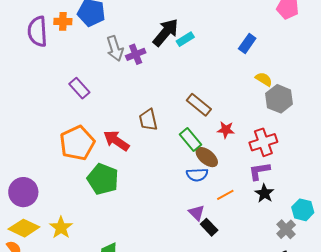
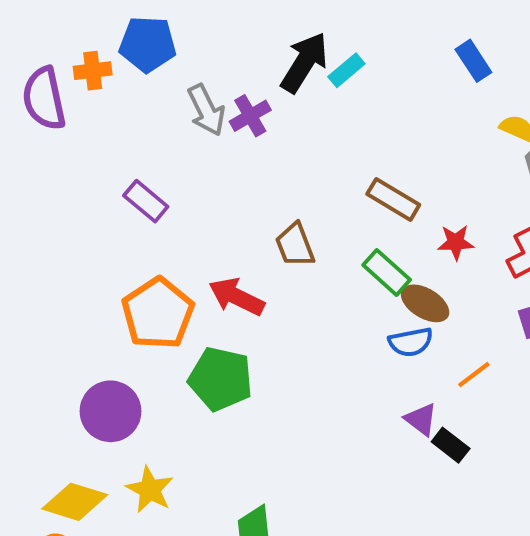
blue rectangle: (247, 44) -> (473, 61), turned -60
purple circle: (23, 192) -> (110, 411), moved

